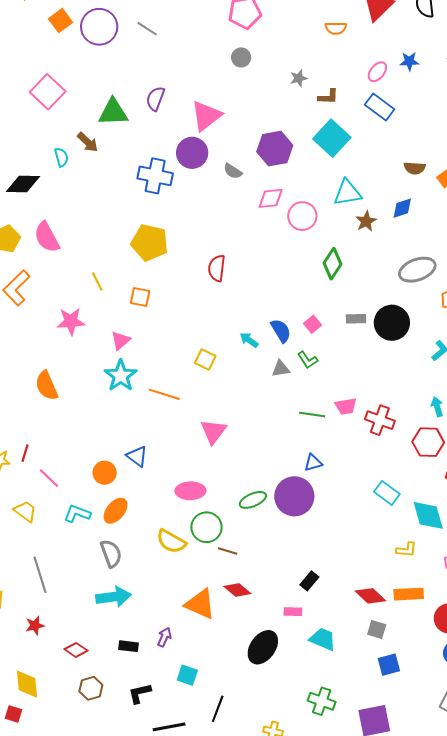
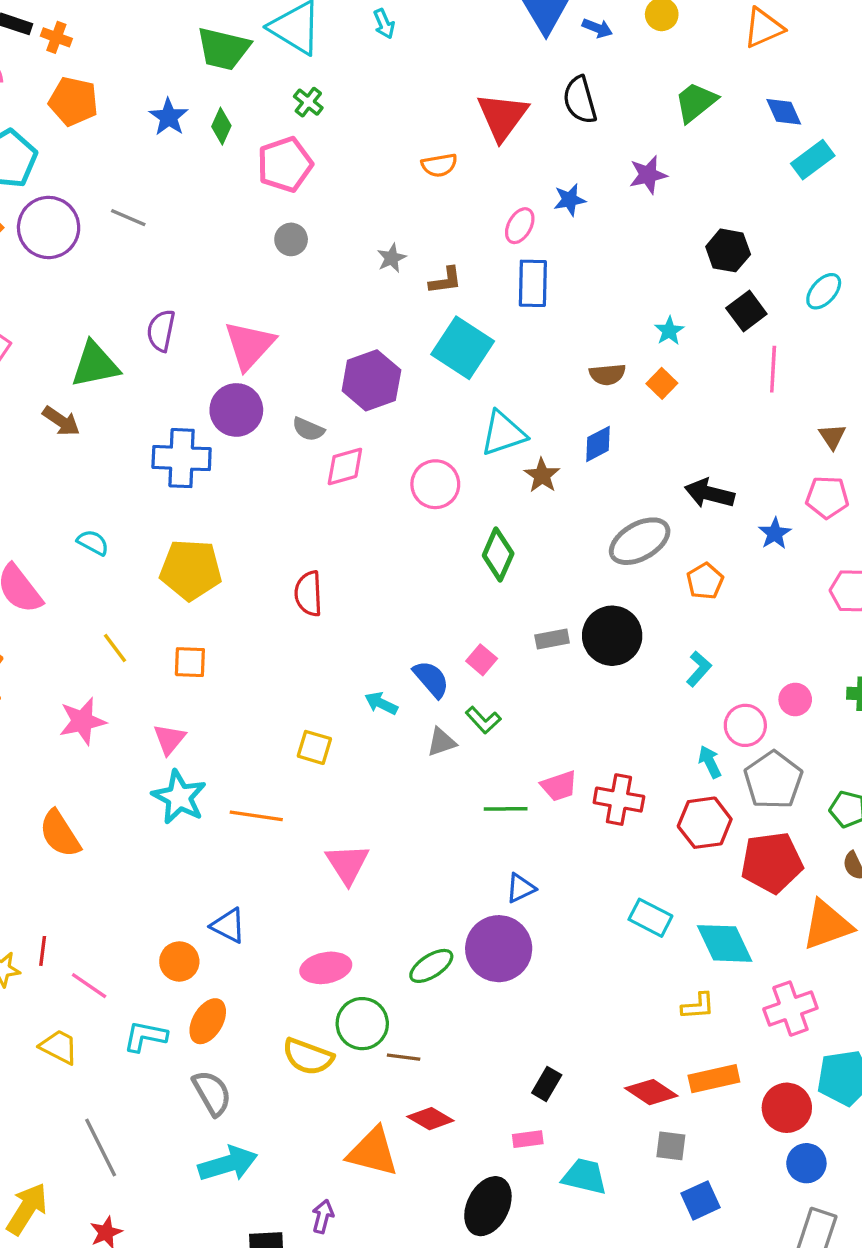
blue rectangle: (380, 107) -> (533, 283), turned 64
cyan semicircle: (61, 157) -> (93, 543), moved, turned -36
pink diamond: (271, 198) -> (345, 466), moved

